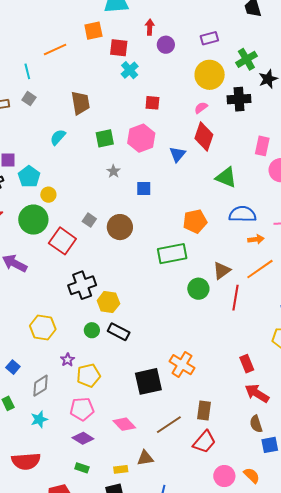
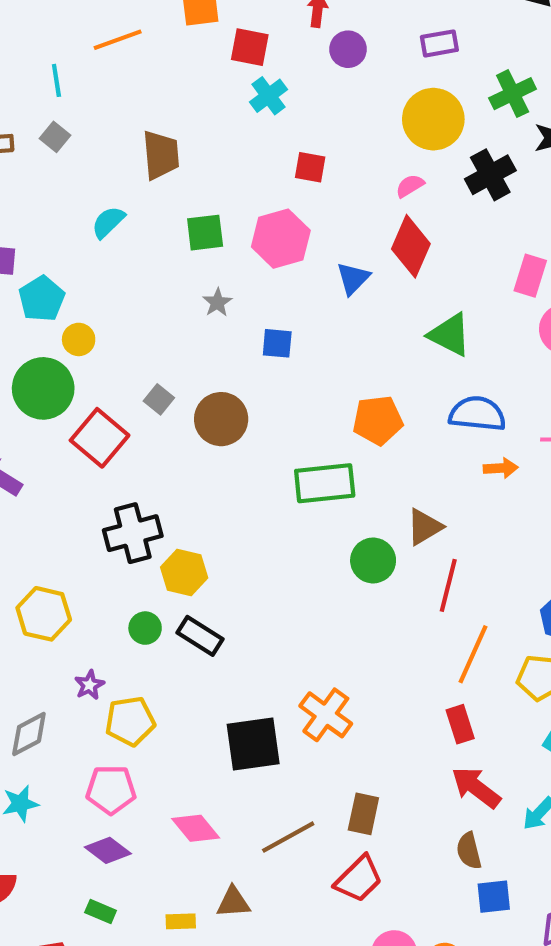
black cross: (239, 99) -> (490, 175), turned -30
orange line: (260, 269) -> (473, 654), moved, turned -36

